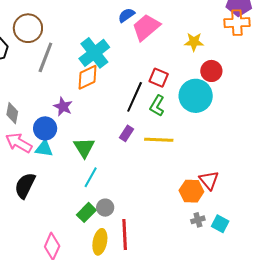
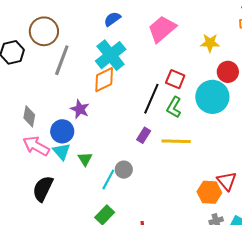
blue semicircle: (126, 15) -> (112, 19), moved
green triangle: (84, 148) -> (85, 159), moved, size x0.7
cyan triangle: (44, 149) -> (61, 151), turned 42
gray circle: (105, 208) -> (124, 170), moved

